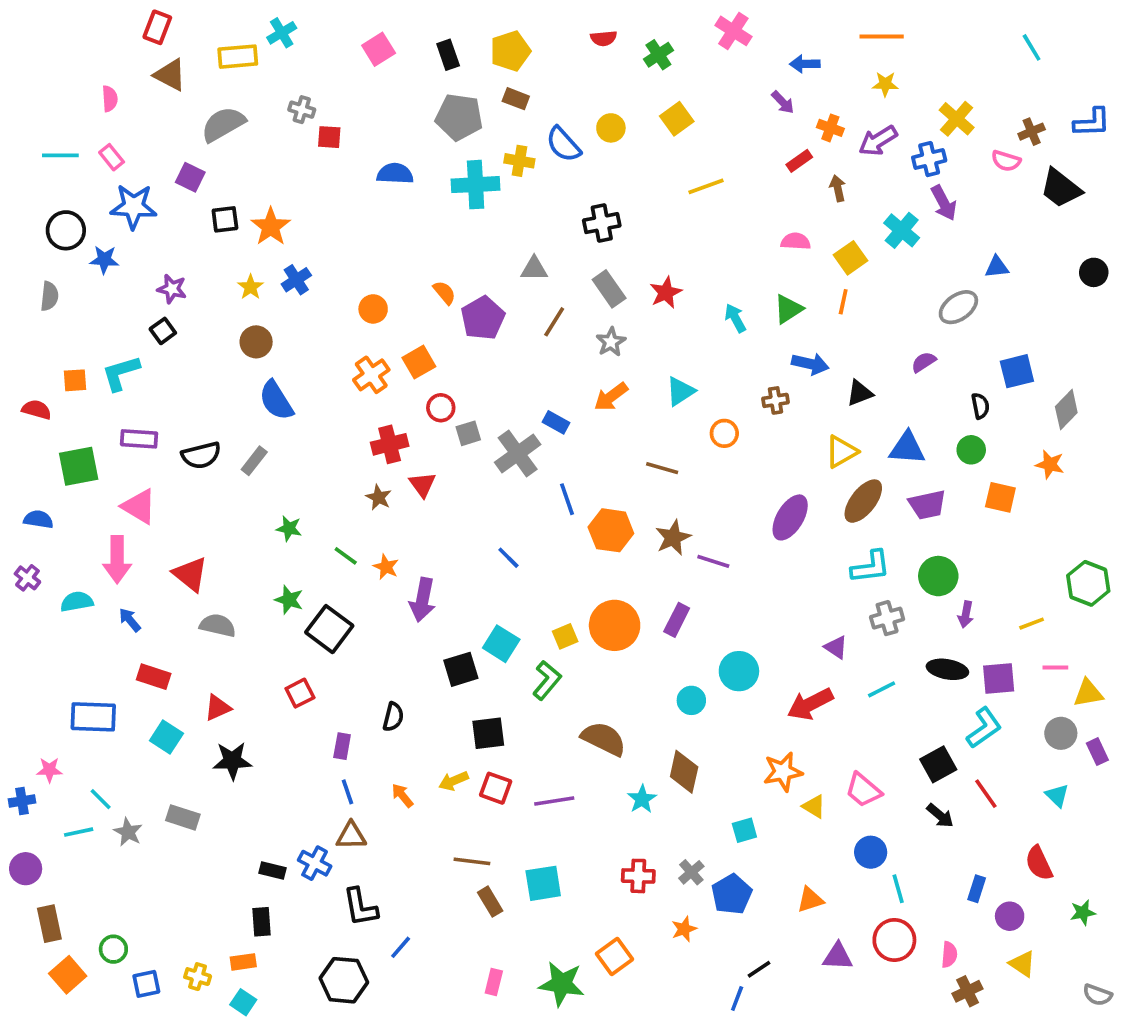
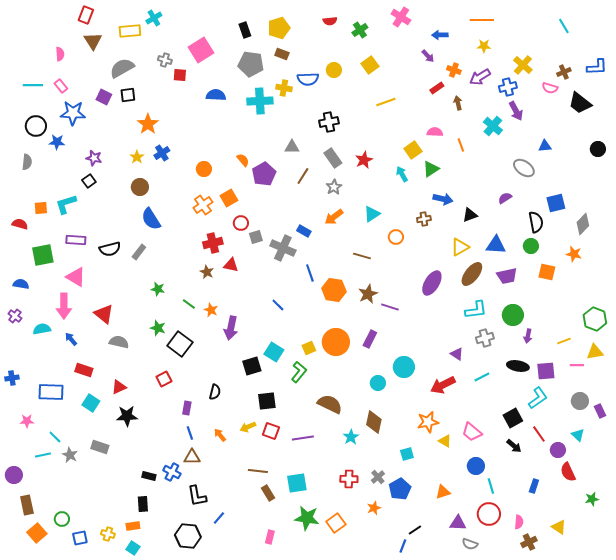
pink square: (379, 49) -> (201, 50), moved, size x1.4
brown triangle: (170, 75) -> (93, 41), turned 30
blue semicircle: (563, 144) -> (308, 79), turned -50
black square: (225, 219) -> (128, 95), moved
yellow square: (850, 258) -> (413, 150), moved
orange line: (843, 302) -> (461, 145), moved, turned -32
gray ellipse: (958, 307) -> (524, 168), turned 70
black semicircle: (980, 406) -> (536, 222), size x1.5
gray cross: (518, 453) -> (283, 248), turned -30
red triangle: (423, 485) -> (231, 265), turned -42
yellow triangle: (1088, 693) -> (595, 352), moved
blue cross: (22, 801) -> (12, 378), moved
purple circle: (1010, 916) -> (558, 450), moved
green star: (562, 984) -> (307, 518), moved
gray semicircle: (1097, 995) -> (470, 544), moved

